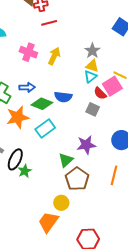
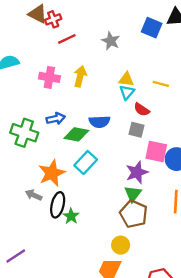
gray star: (92, 51) -> (111, 41), moved
pink square: (112, 86) -> (156, 152), moved, turned -36
orange star: (18, 117) -> (52, 173), moved
green triangle: (66, 160) -> (133, 194), moved

